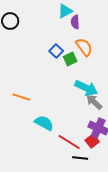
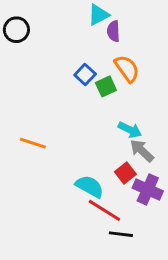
cyan arrow: (86, 88) -> (130, 130), size x0.7
cyan semicircle: (44, 123) -> (90, 186), moved
red square: (92, 141) -> (125, 173), moved

